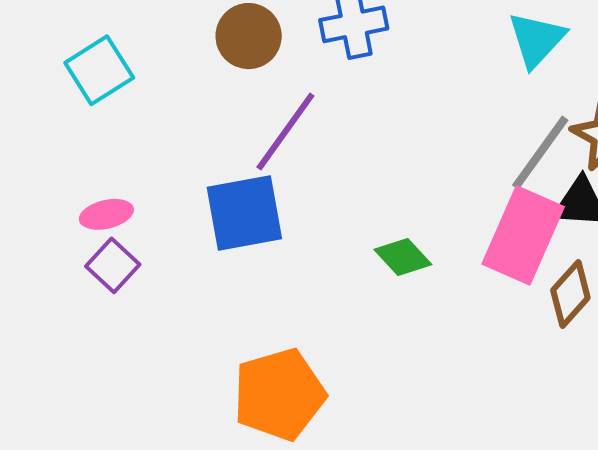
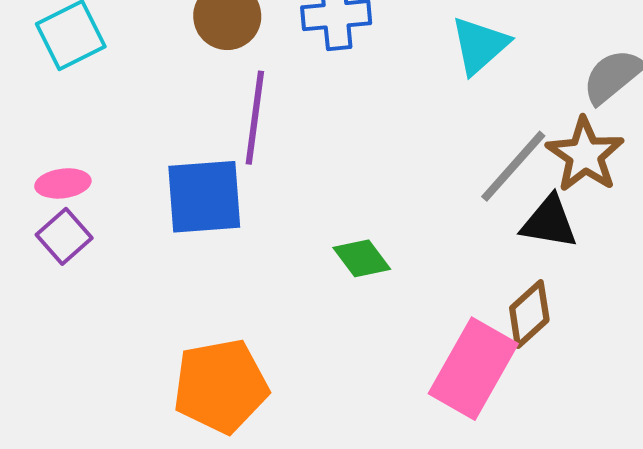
cyan triangle: (537, 40) -> (480, 45), moved
purple line: (285, 132) -> (255, 118), turned -34
pink rectangle: (523, 235) -> (473, 369), moved

